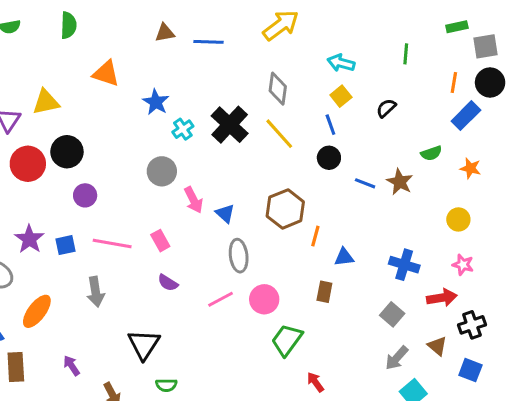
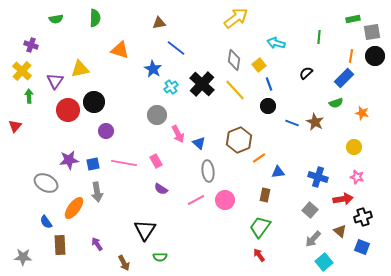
blue line: (209, 42) -> (176, 48), moved, turned 36
yellow square: (341, 96) -> (259, 65), moved
blue rectangle: (466, 116) -> (344, 78), moved
orange line: (315, 236) -> (259, 158), turned 40
purple star: (29, 239) -> (69, 160), turned 30
gray arrow: (96, 292) -> (97, 192), moved
green trapezoid: (287, 340) -> (260, 227), moved

